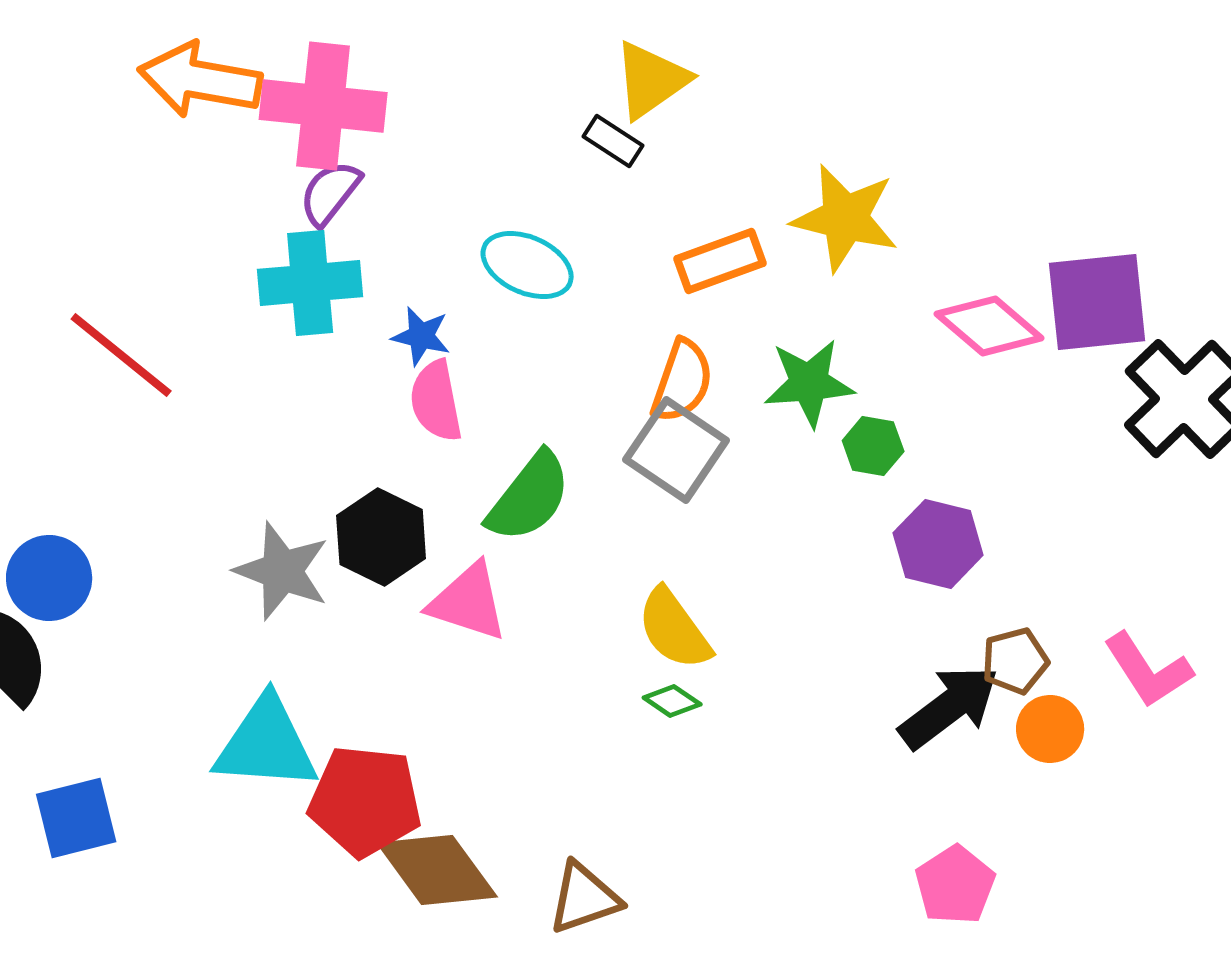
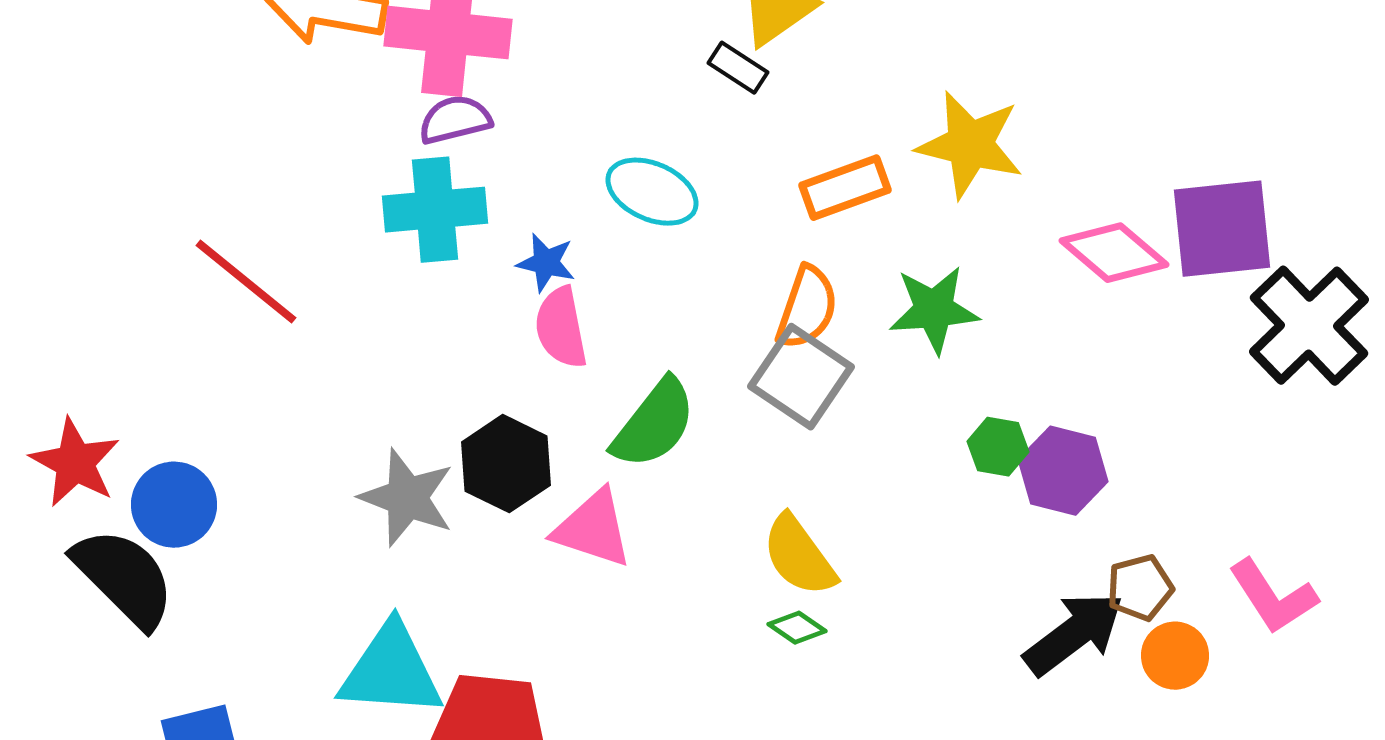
purple semicircle: (330, 193) -> (455, 120), turned 38
green hexagon: (873, 446) -> (998, 447), moved

